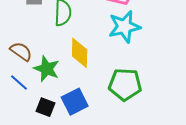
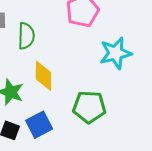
cyan star: (124, 27) -> (116, 53), moved

